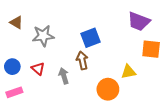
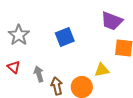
gray star: (43, 36) -> (19, 35), turned -30
brown arrow: (82, 60) -> (57, 86), moved

